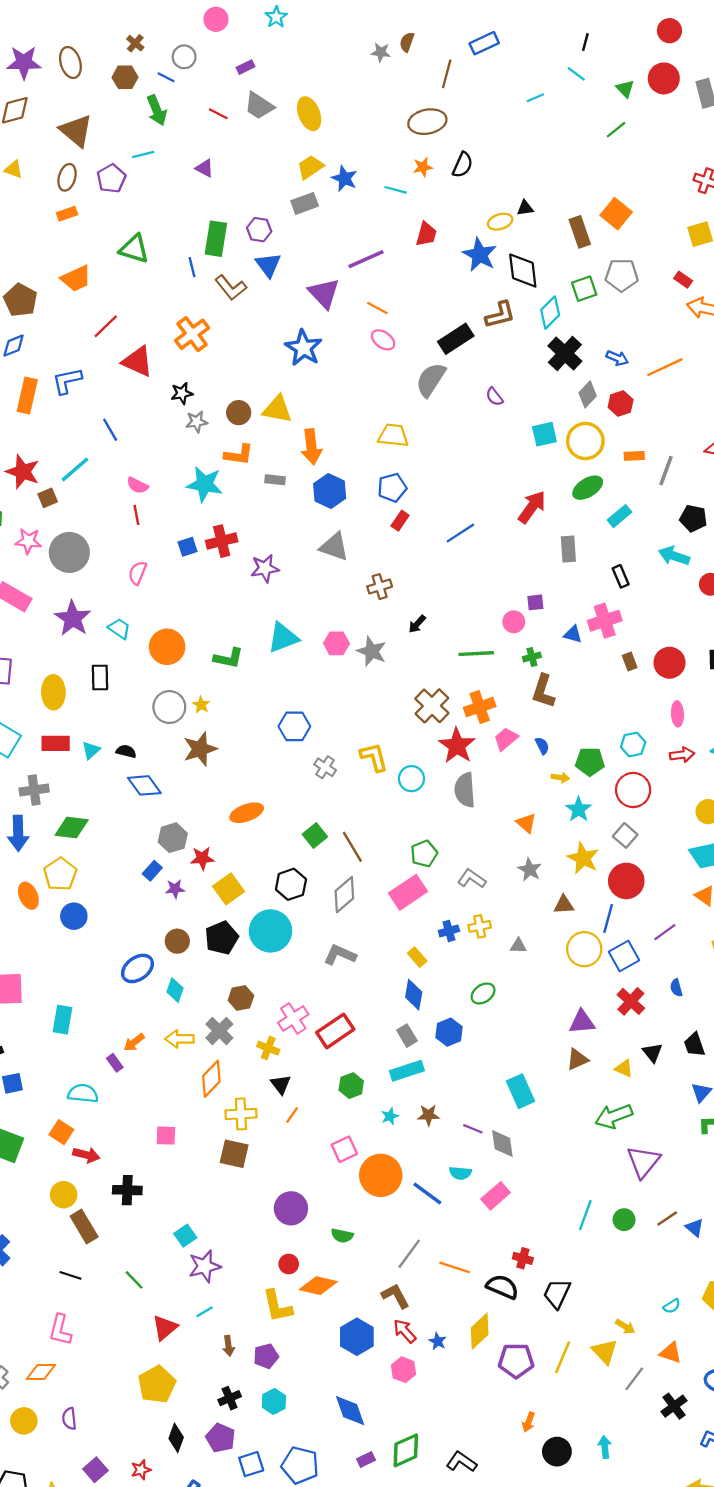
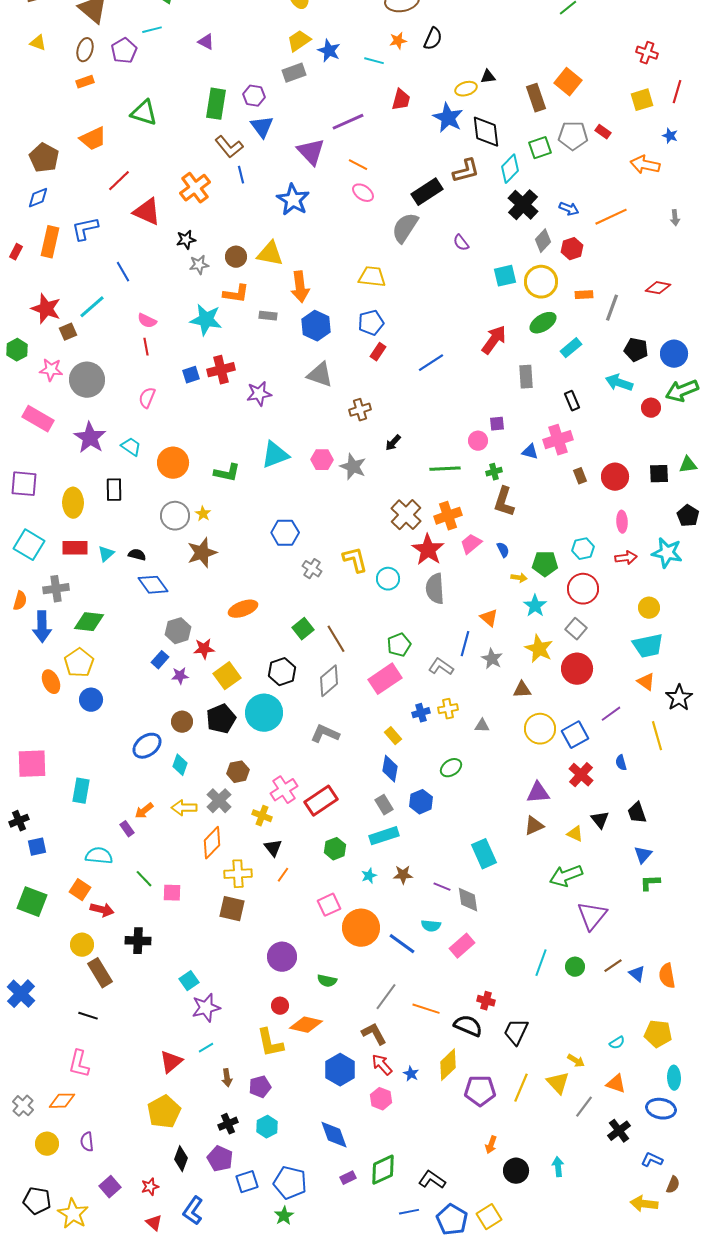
blue line: (192, 267) -> (241, 175), moved
red rectangle: (683, 280) -> (603, 132), moved
blue line: (608, 918) -> (465, 644), moved
green line: (134, 1280) -> (144, 879), moved

